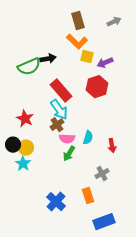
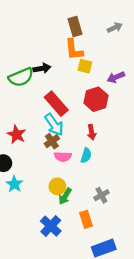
orange L-shape: (77, 42) -> (74, 50), turned 40
purple arrow: (105, 63) -> (116, 77), moved
red arrow: (112, 146) -> (92, 132), moved
yellow circle: (26, 148) -> (57, 186), moved
green arrow: (69, 154) -> (65, 196), moved

